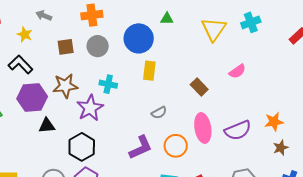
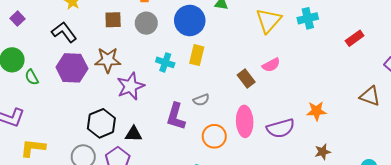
pink semicircle: (237, 71) -> (271, 65), moved
cyan cross: (108, 84) -> (165, 62), moved
orange star: (274, 122) -> (316, 111), moved
black triangle: (47, 126) -> (134, 134), moved
black hexagon: (82, 147) -> (101, 123), moved
purple L-shape: (141, 147) -> (176, 116), moved, turned 124

